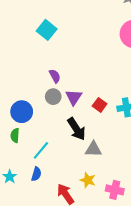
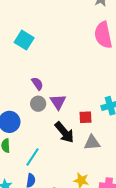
red square: (100, 105) -> (85, 117), moved, turned -32
gray triangle: (93, 149) -> (92, 143), moved

